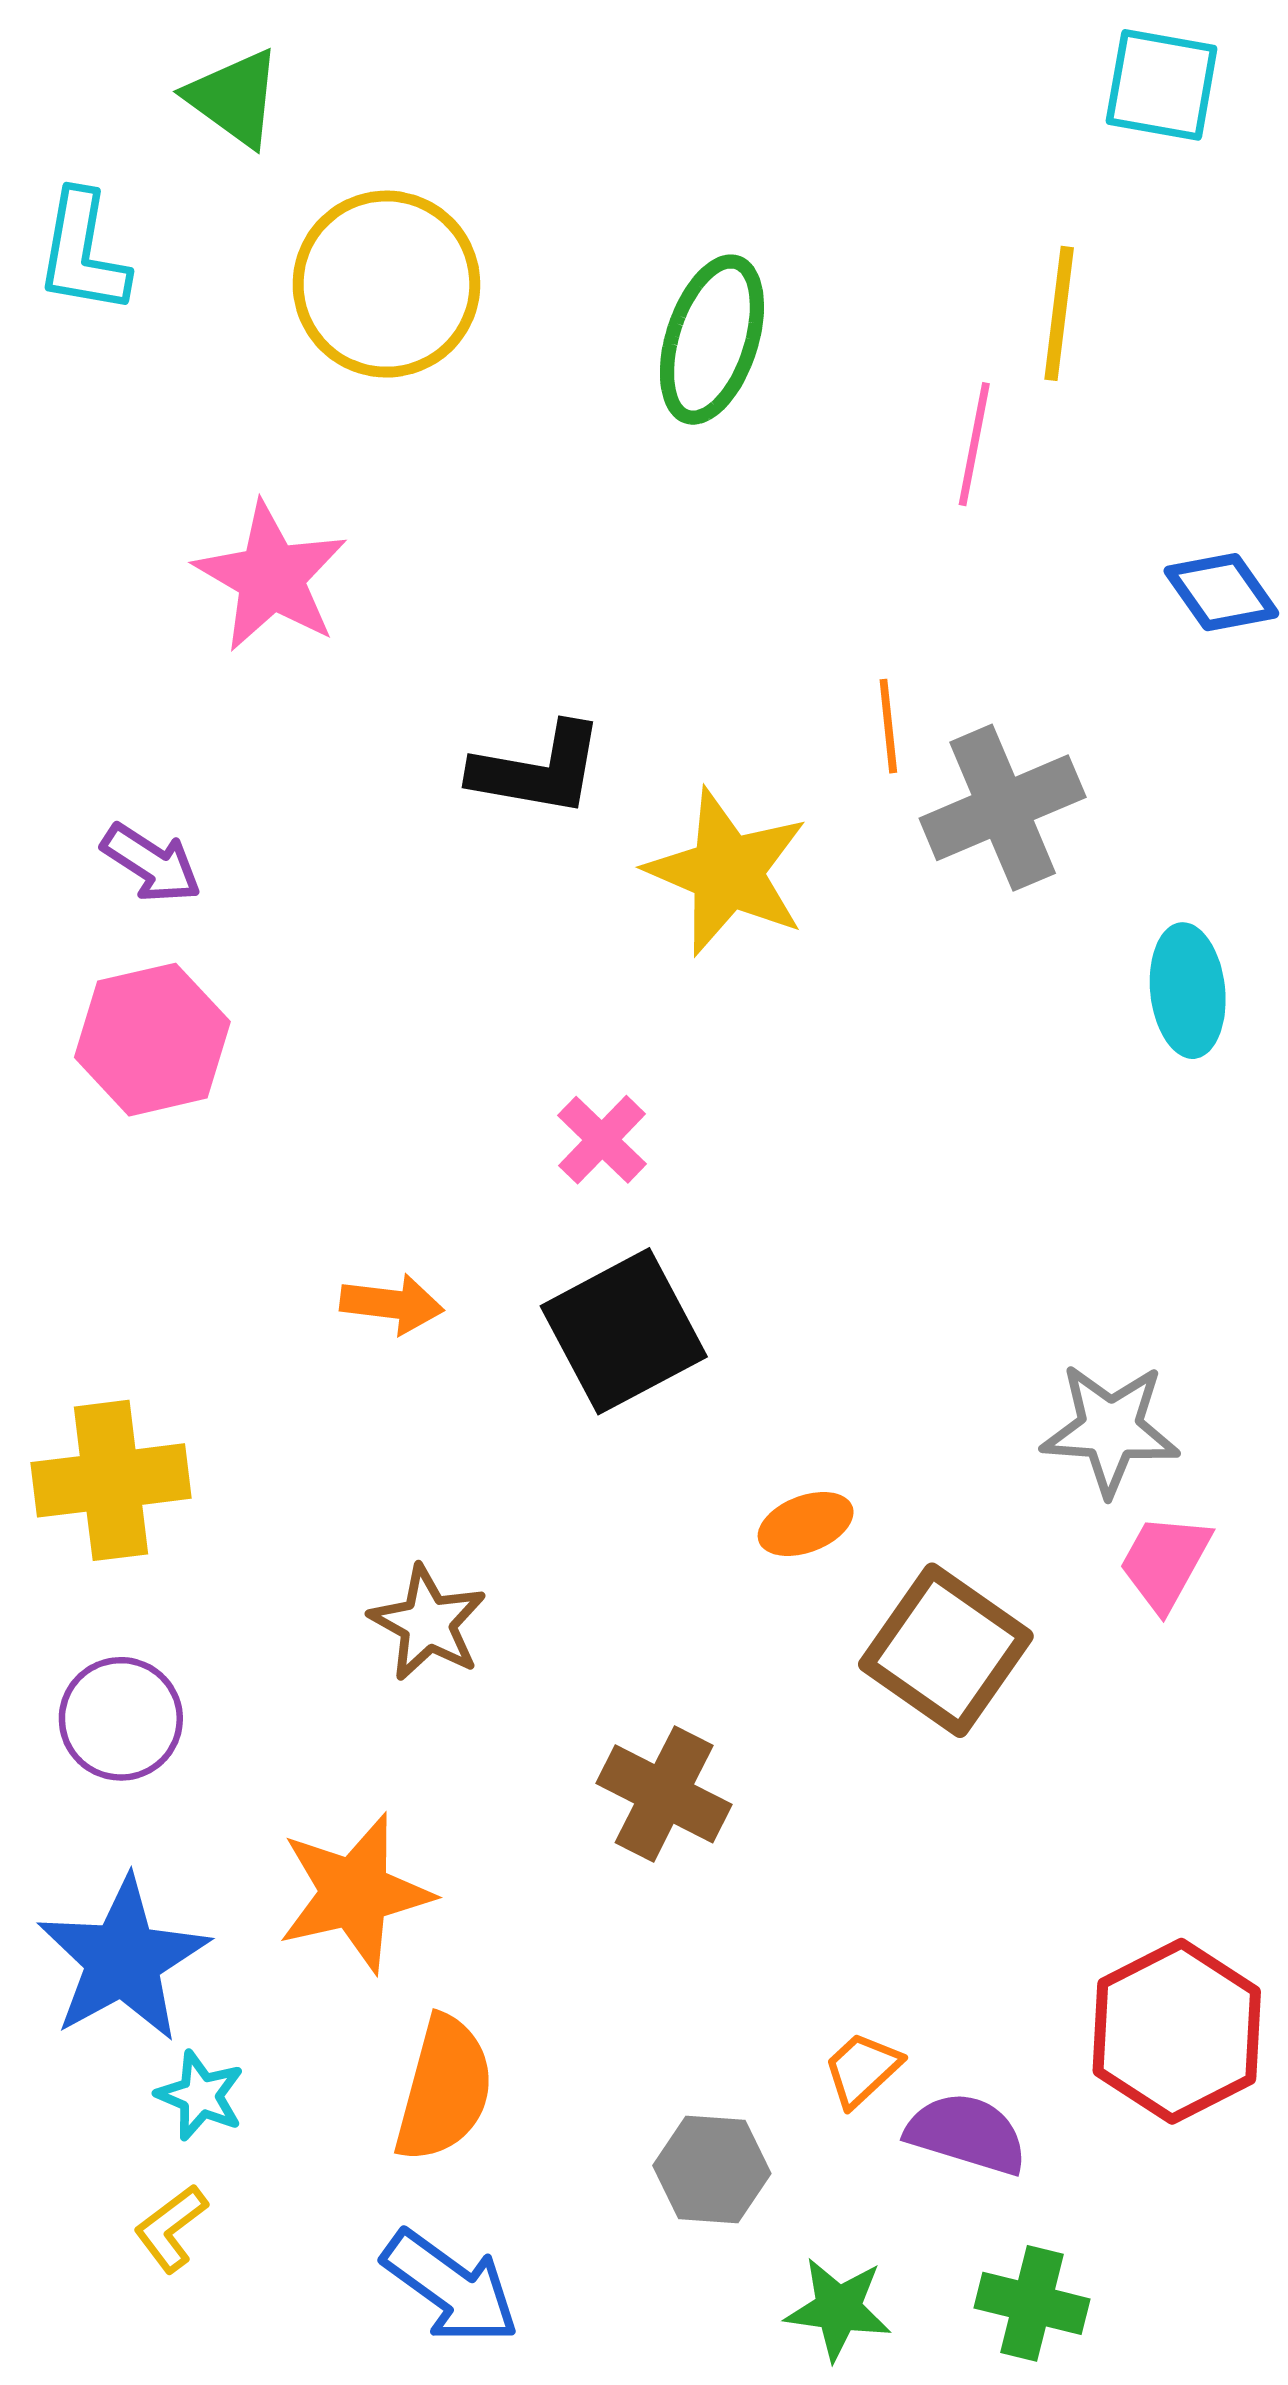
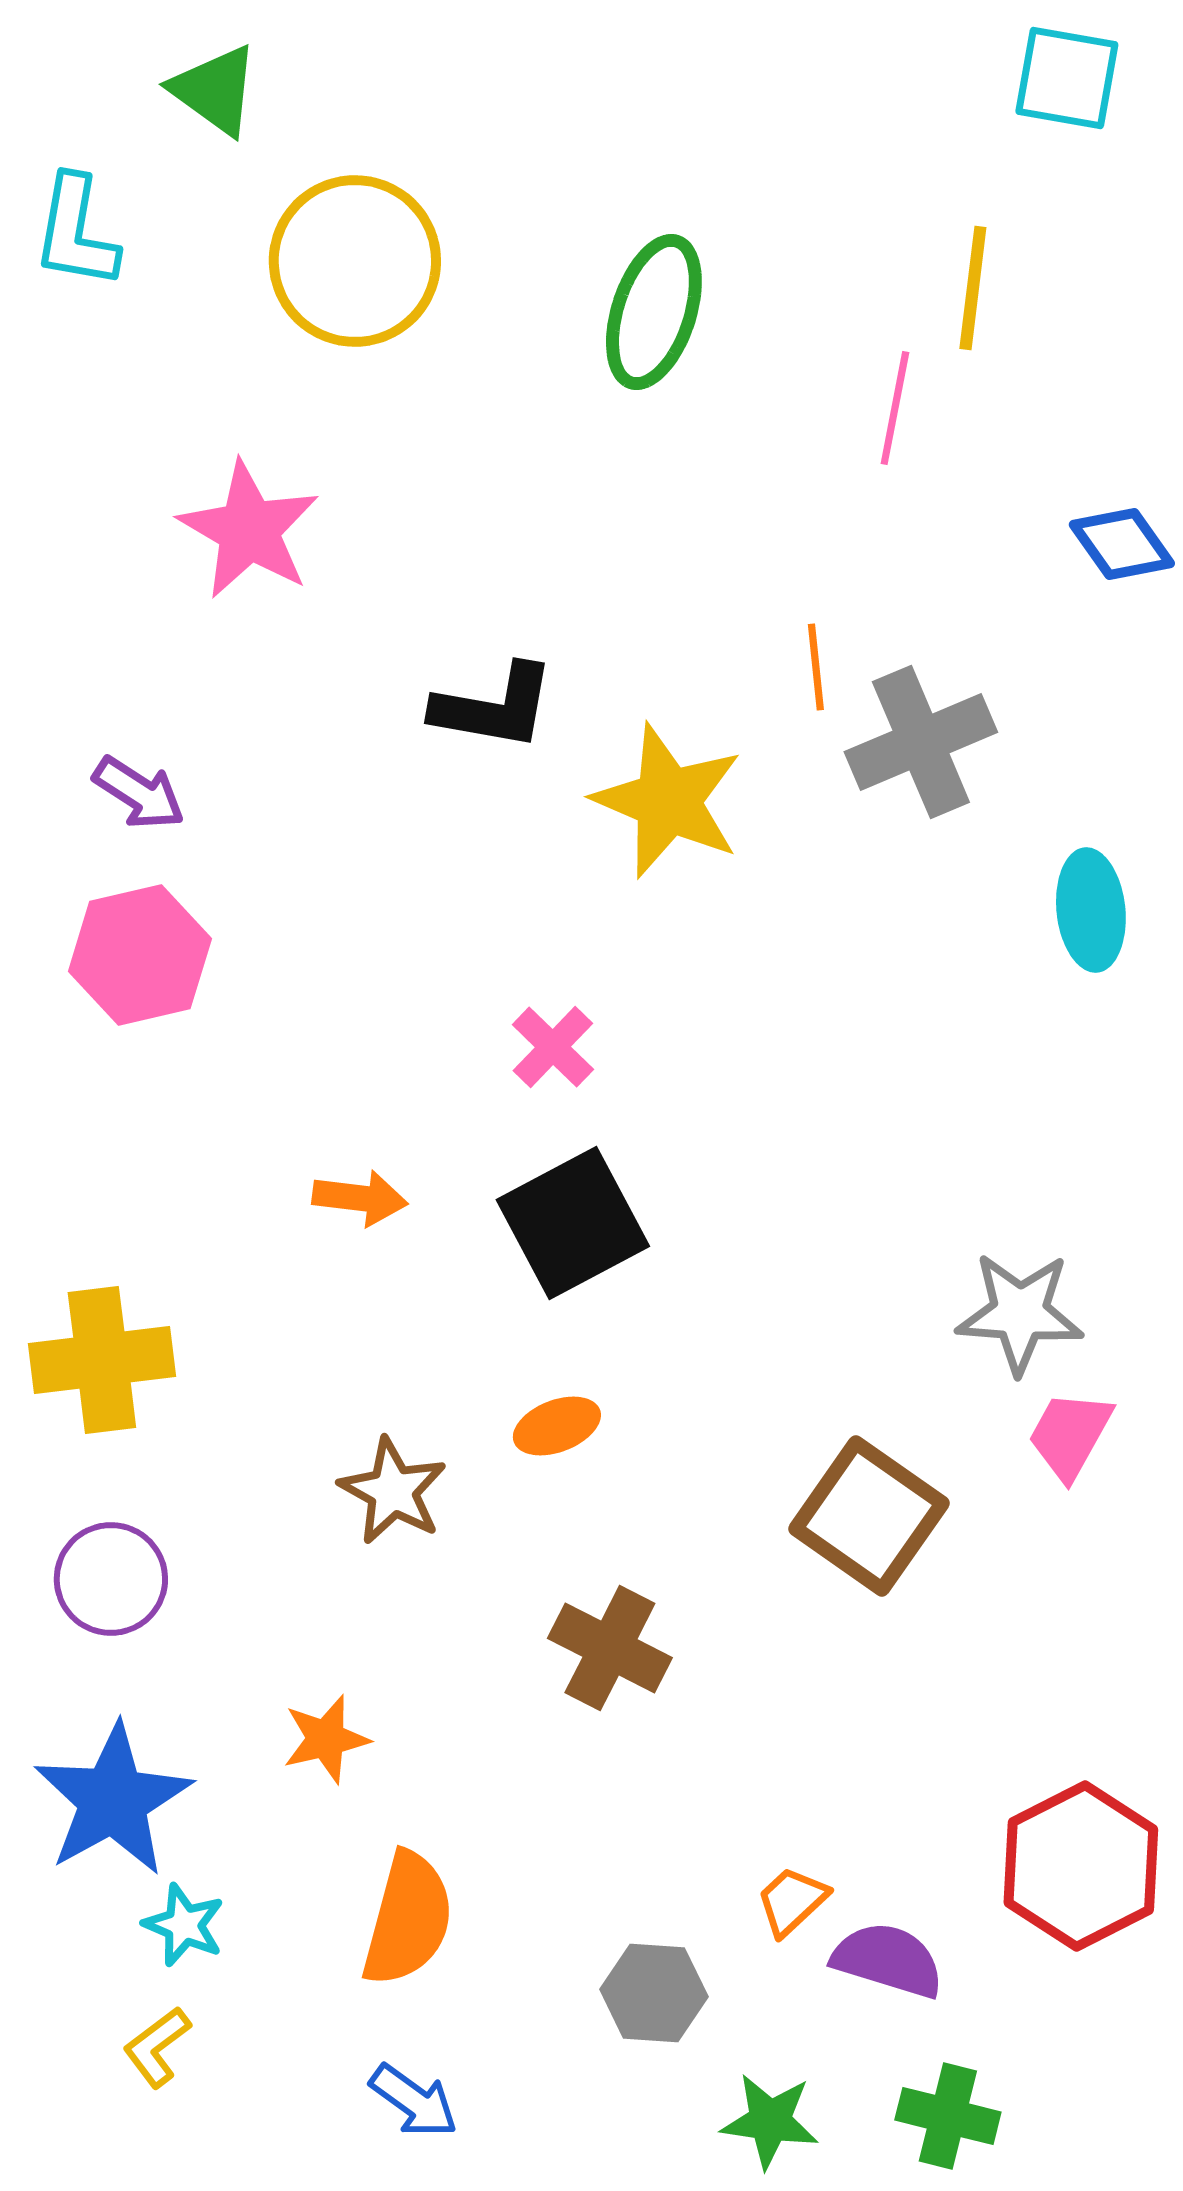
orange ellipse: (806, 1524) -> (557, 1426), moved
orange star: (355, 1893) -> (326, 1739), size x0.6
blue arrow: (451, 2287) -> (414, 2101), size x0.7

